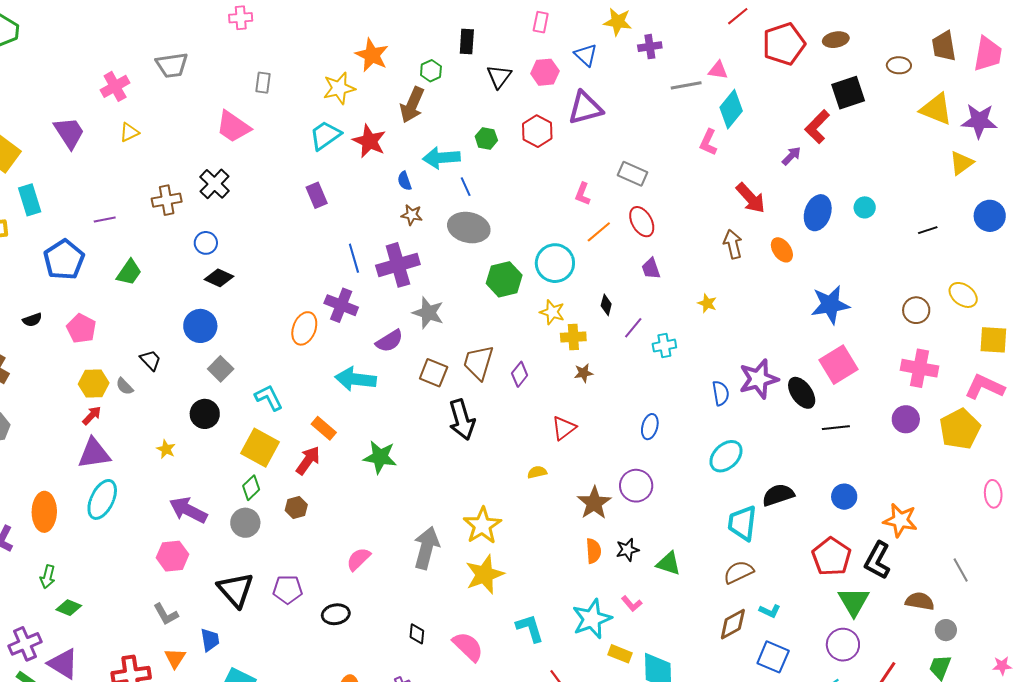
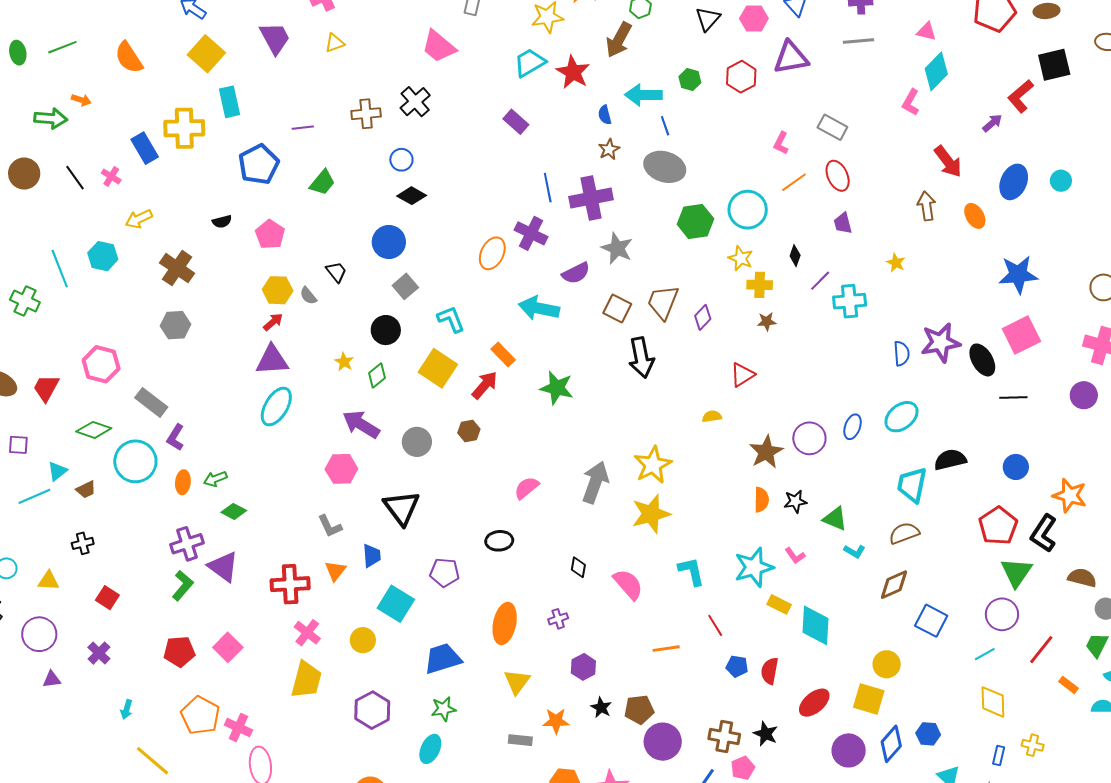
gray line: (686, 85) -> (858, 41), moved
purple rectangle: (317, 195) -> (516, 122), turned -30
brown star: (412, 215) -> (609, 149), turned 30
cyan cross: (664, 346) -> (850, 301), size x1.4
blue ellipse: (650, 427) -> (853, 427), moved
green diamond: (251, 488) -> (377, 375), moved
orange ellipse: (44, 512) -> (183, 482), moved, size x0.6
green arrow: (48, 577) -> (215, 479), turned 50
purple pentagon: (288, 589) -> (445, 573), moved
cyan L-shape: (770, 611) -> (855, 551), moved

